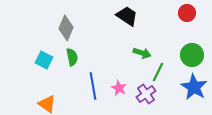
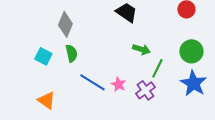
blue line: (93, 86) -> (92, 82), turned -48

